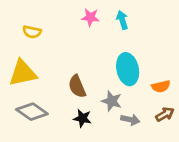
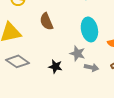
brown semicircle: (77, 86) -> (46, 21), moved

